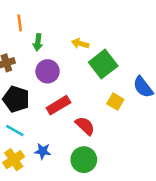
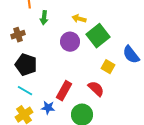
purple circle: (48, 71) -> (70, 42), moved
red rectangle: (58, 105) -> (64, 91), moved, turned -30
red semicircle: (85, 126) -> (96, 89), moved

